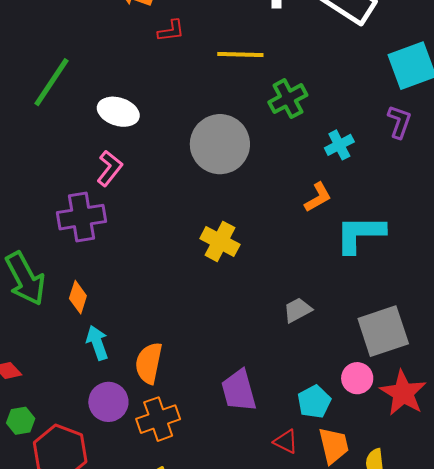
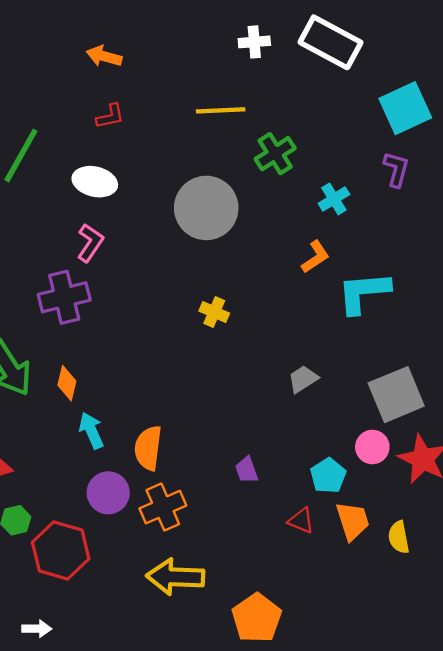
red L-shape: (171, 31) -> (110, 116), moved
yellow cross: (220, 241) -> (214, 312), size x0.7
purple trapezoid: (239, 391) -> (247, 470), size x0.6

